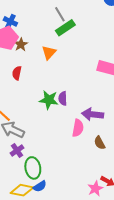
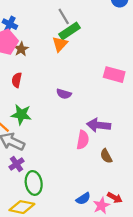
orange triangle: (49, 53) -> (60, 44), moved
purple semicircle: (63, 98) -> (64, 94), moved, turned -72
green star: (49, 100) -> (21, 114), moved
blue semicircle: (40, 186) -> (83, 199), moved

